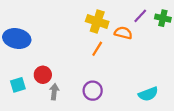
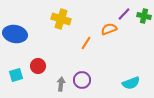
yellow cross: (97, 22) -> (61, 19), moved
orange semicircle: (123, 33) -> (109, 29), turned -35
gray arrow: (54, 92) -> (61, 84), moved

